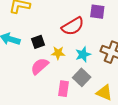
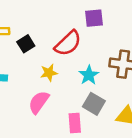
black square: (38, 42) -> (26, 44), moved
yellow star: (58, 53) -> (49, 73), moved

